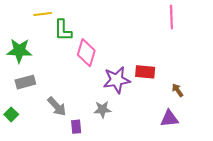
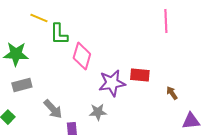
yellow line: (43, 14) -> (39, 18), turned 30
purple triangle: (169, 119) -> (191, 121), moved

